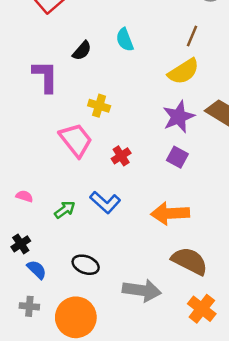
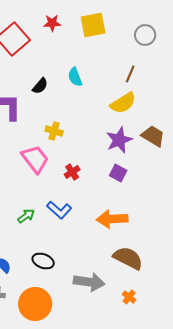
orange cross: (202, 309) -> (129, 297), moved, size x0.6

